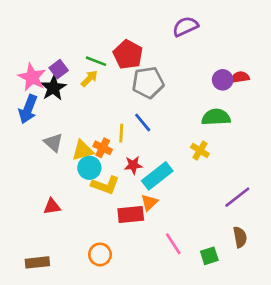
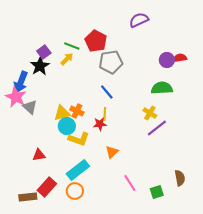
pink star: (32, 77) -> (16, 97), moved
yellow line: (121, 133) -> (105, 114), moved
gray triangle: (53, 142) -> (30, 107), moved
cyan rectangle: (157, 176) -> (78, 170), moved
purple line: (237, 197) -> (157, 128), moved
red rectangle: (131, 214) -> (47, 187), moved, turned -42

